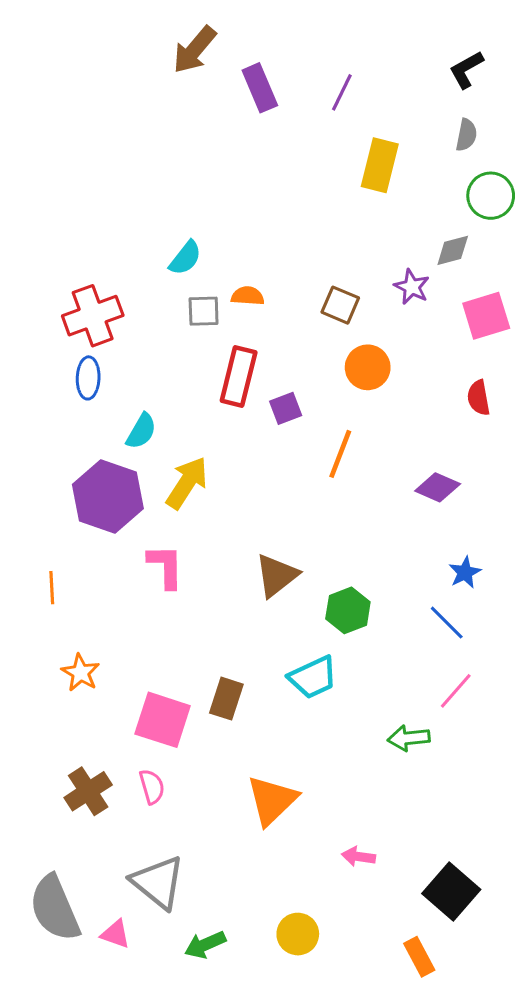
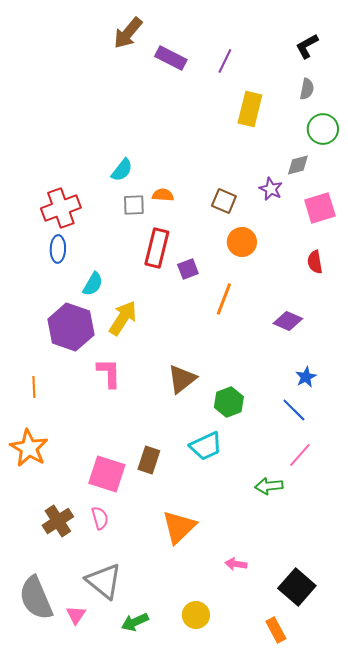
purple rectangle: (260, 88) -> (171, 58), turned -40
orange star: (81, 673) -> (29, 448), moved, size x1.5
pink triangle: (115, 934) -> (76, 615), turned 45

